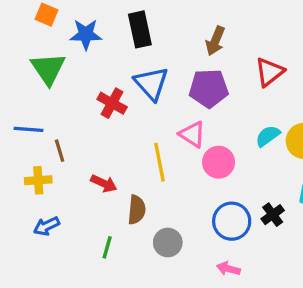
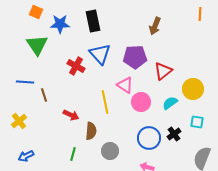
brown arrow: (215, 41) -> (155, 26), moved
red triangle: (269, 72) -> (163, 71), moved
cyan semicircle: (268, 136) -> (170, 103), moved
yellow cross: (38, 180) -> (19, 121), moved, turned -35
blue arrow: (46, 226) -> (26, 156), moved

